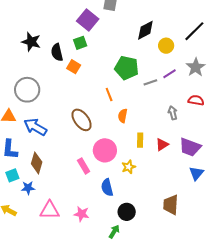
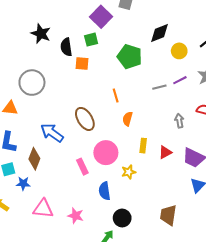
orange square: (74, 67) -> (82, 63), turned -32
green pentagon: (127, 68) -> (130, 57), moved
blue arrow: (35, 127) -> (52, 133), moved

